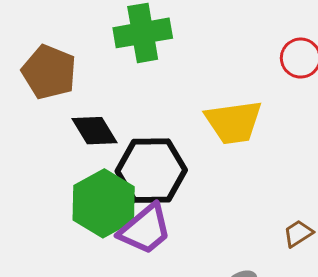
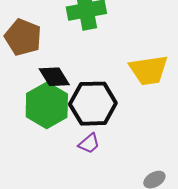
green hexagon: (104, 203) -> (47, 105), moved
purple trapezoid: (145, 229) -> (89, 143), size x0.6

